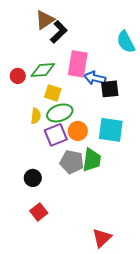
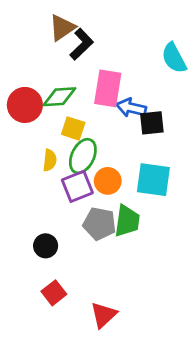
red circle: (18, 76) -> (25, 105), size x1.6
green ellipse: (60, 113) -> (83, 156), turned -45
red triangle: (102, 238) -> (104, 315), moved

